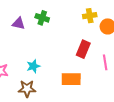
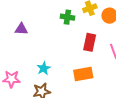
green cross: (42, 18) -> (67, 17), moved

